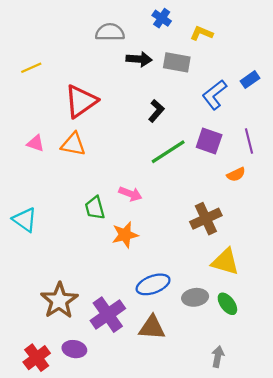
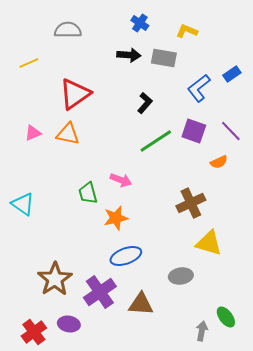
blue cross: (162, 18) -> (140, 23), moved
gray semicircle: (110, 32) -> (68, 30), moved
purple line: (249, 141) -> (231, 131), turned -30
pink triangle: (36, 143) -> (33, 133), turned -42
blue ellipse: (153, 284) -> (126, 256), moved
green ellipse: (227, 304) -> (226, 317), moved

